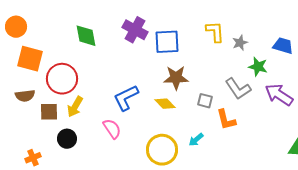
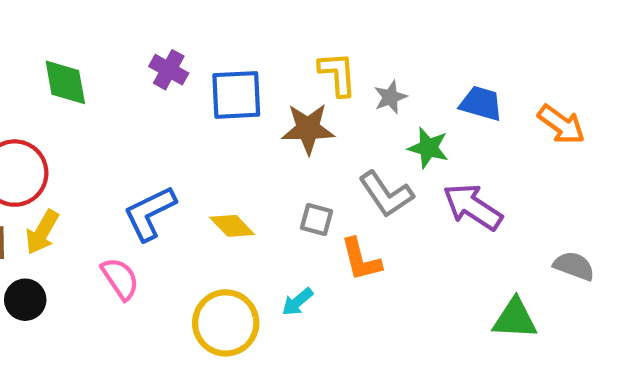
purple cross: (135, 30) -> (169, 70), size x0.7
brown star: (176, 78) -> (308, 129), moved

